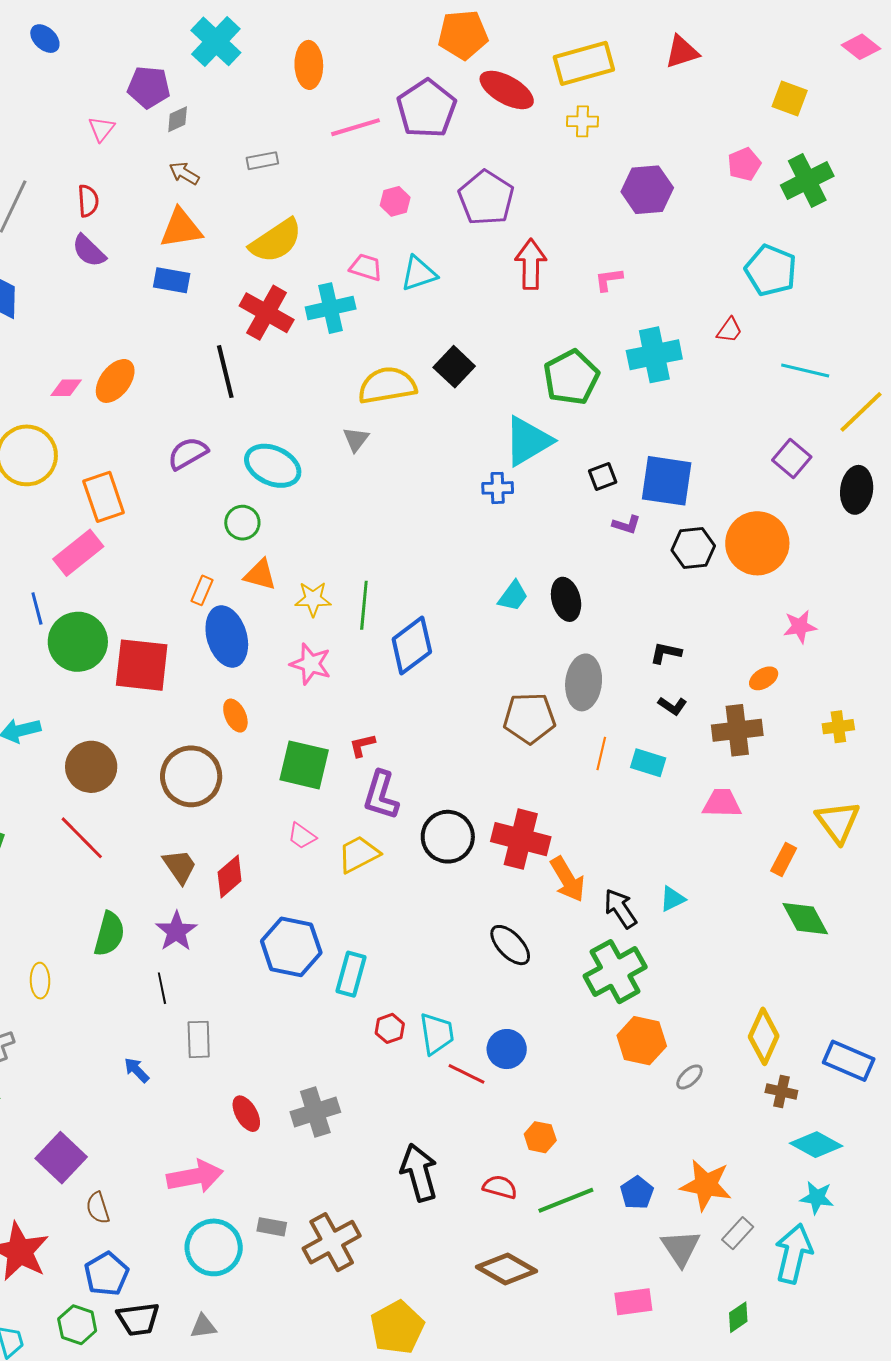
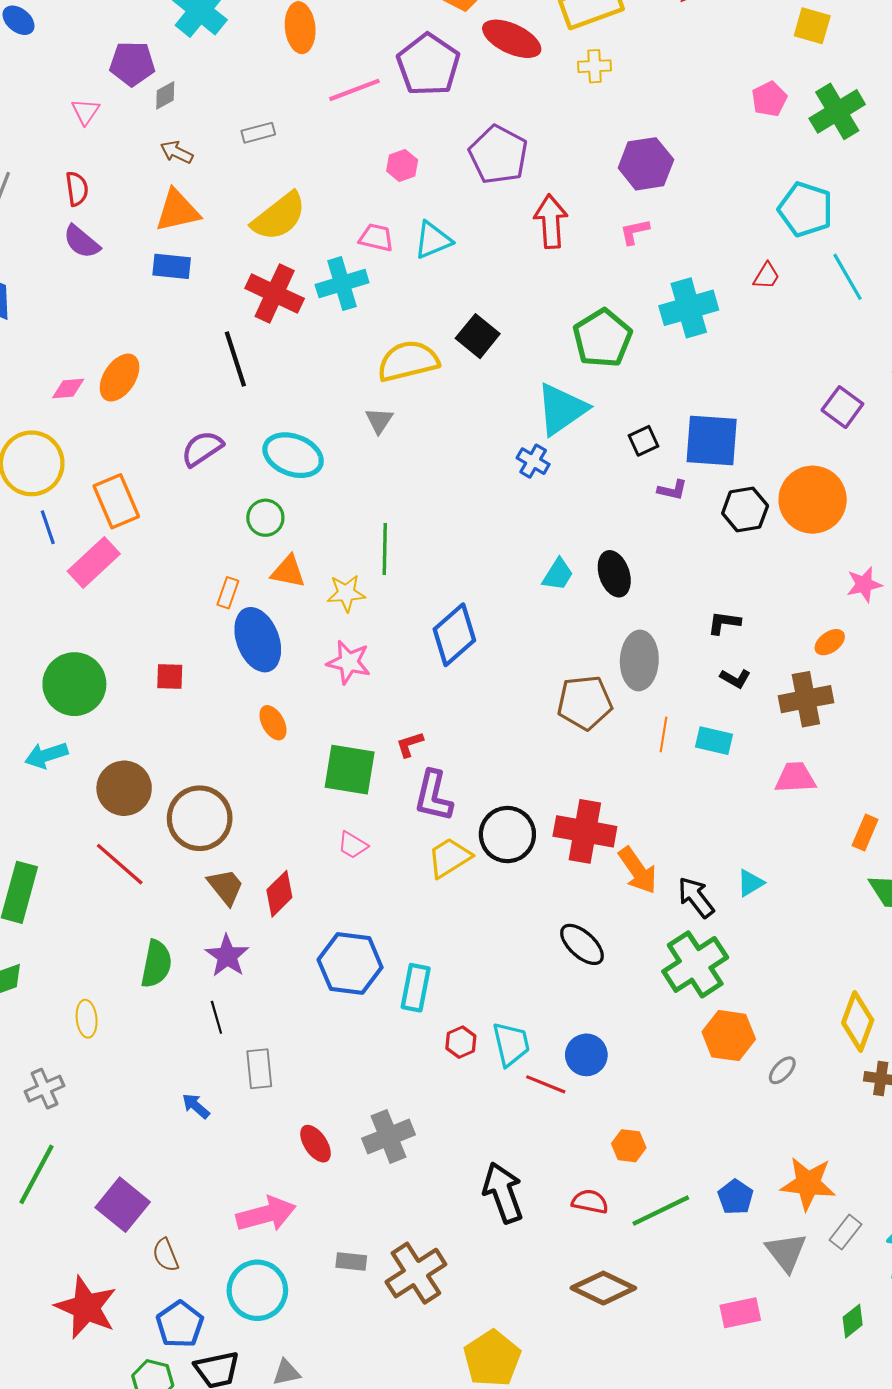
purple hexagon: (647, 190) -> (646, 164), moved
cyan line: (805, 371) -> (847, 277), moved, turned 51
blue cross: (498, 488) -> (533, 461), turned 36
green line: (364, 605) -> (385, 549), moved
blue line: (37, 609) -> (48, 527), moved
green circle: (78, 642) -> (74, 684), moved
red square: (142, 665) -> (170, 677), size x0.5
brown circle: (191, 776) -> (200, 818), moved
yellow trapezoid: (359, 854) -> (449, 858), moved
cyan circle: (214, 1247) -> (257, 1290), moved

